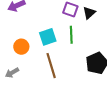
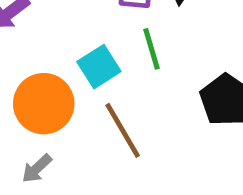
orange circle: (21, 47) -> (44, 104), size x1.6

